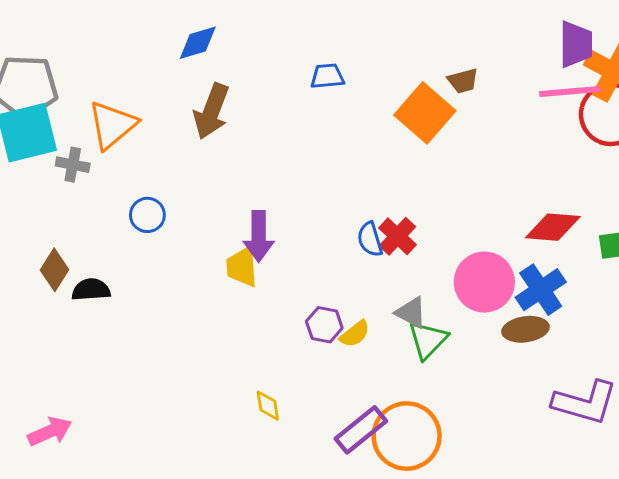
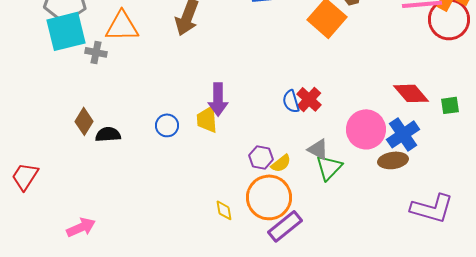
orange triangle: (112, 125) -> (122, 26), turned 39
blue circle: (147, 215) -> (167, 125), moved
red diamond: (553, 227) -> (411, 93), turned 45
orange circle: (407, 436) -> (269, 197), moved

